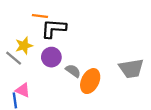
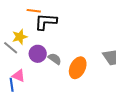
purple circle: (51, 57) -> (38, 54), moved
gray semicircle: (73, 71) -> (55, 59), moved

